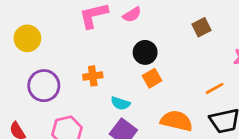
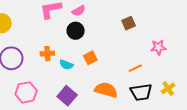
black circle: (145, 52) -> (76, 31), moved
cyan semicircle: (120, 103) -> (66, 65), moved

